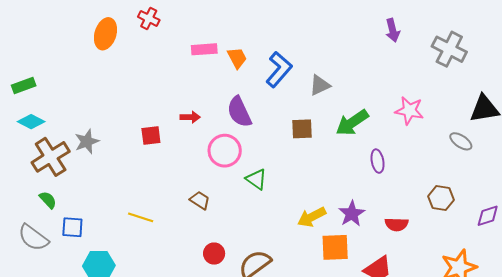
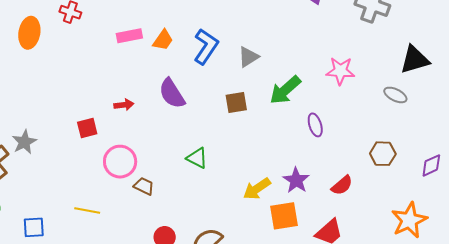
orange trapezoid: (237, 58) -> (163, 40), turned 70
pink circle: (225, 151) -> (120, 162), moved
red semicircle: (397, 224) -> (342, 185), turned -35
blue square: (72, 227) -> (34, 227), moved

